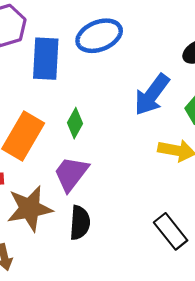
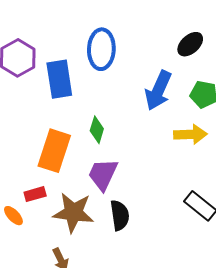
blue ellipse: (99, 36) -> (101, 49), turned -54
brown star: (30, 209) -> (73, 212), turned 30

